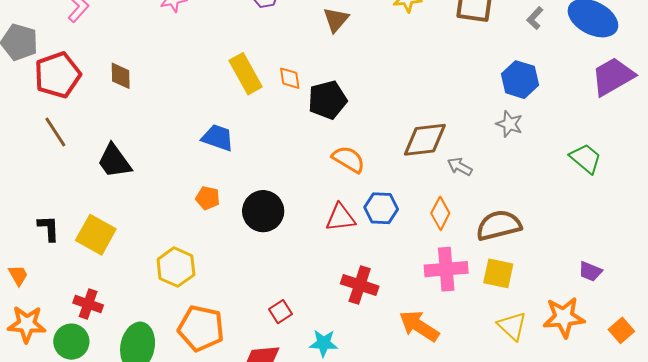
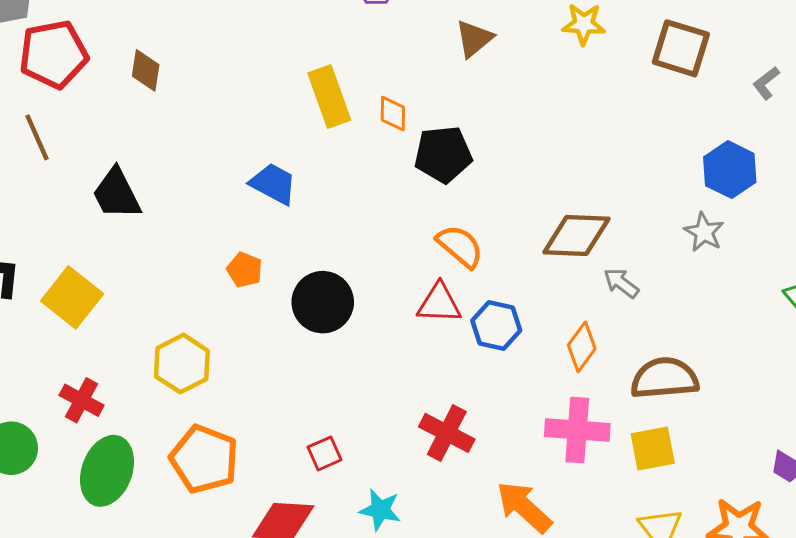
red triangle: (340, 218) -> (439, 303), moved
yellow square: (498, 273) -> (653, 448), turned -32
red cross: (88, 304) -> (82, 400), moved

